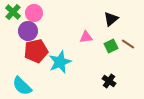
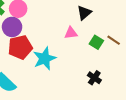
black triangle: (111, 19) -> (84, 13), moved
green square: (111, 46) -> (96, 42), turned -32

